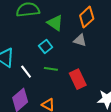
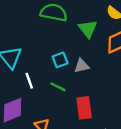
green triangle: (55, 23) -> (88, 29), moved
gray triangle: (80, 40) -> (82, 66), moved, turned -48

